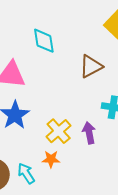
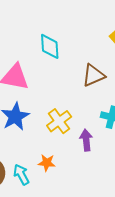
yellow cross: (59, 131) -> (59, 121), moved

